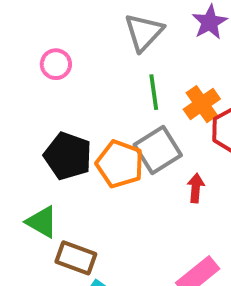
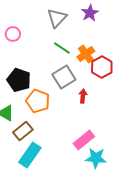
green line: (154, 92) -> (62, 48), turned -48
orange pentagon: (120, 164) -> (38, 101), moved
brown rectangle: (76, 258) -> (23, 131), turned -60

